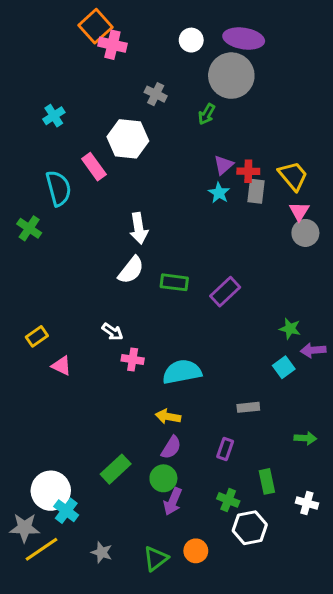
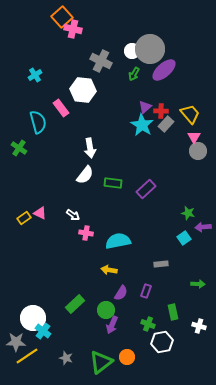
purple ellipse: (244, 39) -> (164, 70), moved, turned -50
white circle: (191, 40) -> (132, 51), moved
gray cross: (156, 94) -> (101, 61), size x1.5
gray rectangle: (256, 191) -> (166, 124), turned 35
cyan star: (219, 193) -> (142, 125), size x1.6
pink triangle: (62, 366) -> (40, 213), moved
purple semicircle: (171, 447) -> (121, 293), moved
green triangle: (156, 559) -> (101, 362), size x1.4

